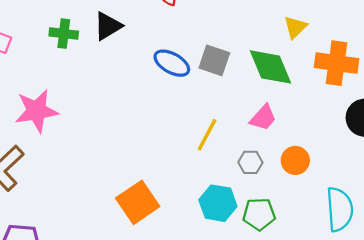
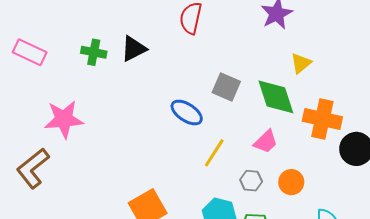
blue ellipse: (172, 63) -> (187, 113), moved
orange cross: (337, 63) -> (322, 119), moved

